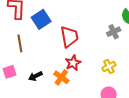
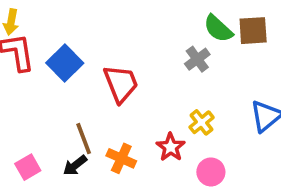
brown line: (20, 43) -> (84, 139), moved
red star: (73, 63) -> (171, 147), moved

